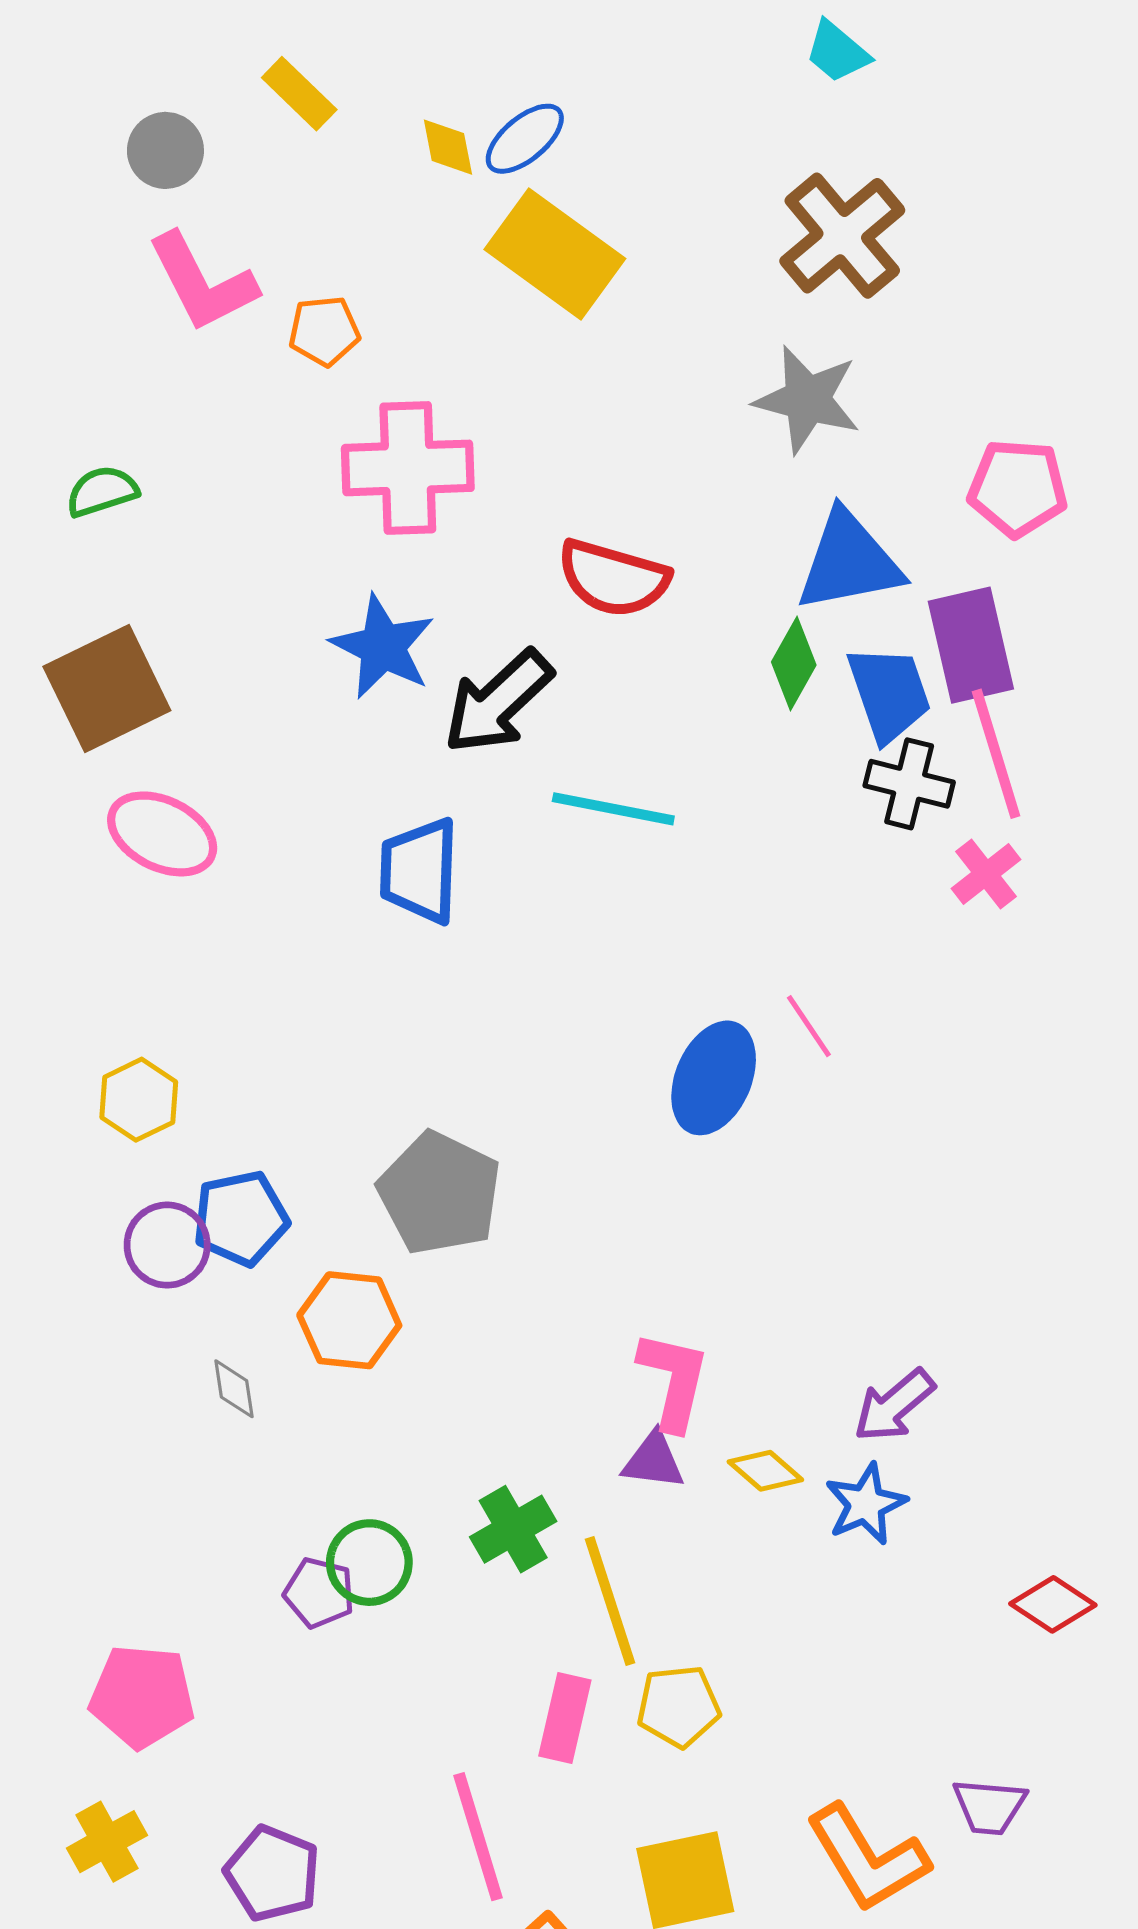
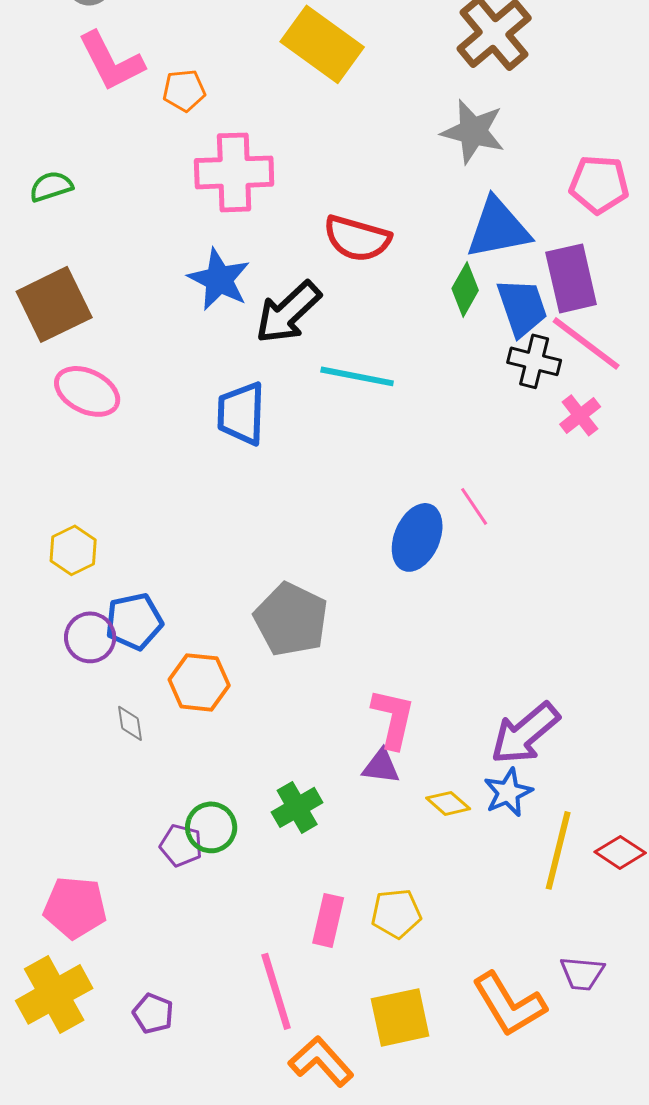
pink line: (996, 754) -> (586, 343), turned -36
gray pentagon: (440, 1193) -> (291, 619), moved
purple arrow: (894, 1405) -> (525, 733), size x1.4
yellow diamond: (765, 1471) -> (448, 803), moved
yellow line: (610, 1601) -> (558, 850), moved, turned 32
yellow cross: (107, 1842) -> (54, 994), size x1.6
purple pentagon: (272, 1873) -> (153, 1013), size x0.7

